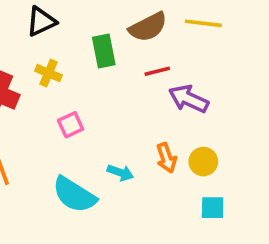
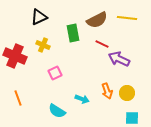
red line: (157, 71) -> (102, 44), turned 40
cyan semicircle: (74, 195) -> (57, 111), size x0.7

